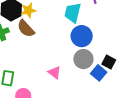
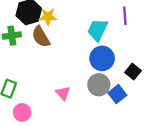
black square: (109, 62) -> (133, 72), moved
blue square: (99, 73) -> (117, 94), moved

